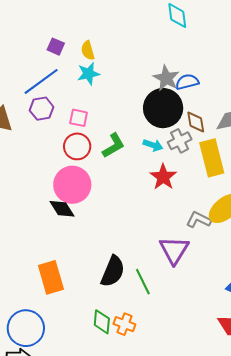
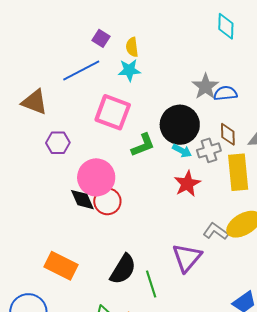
black circle: (163, 108) -> (180, 125), moved
purple hexagon: (42, 109) -> (58, 143), moved
pink square: (79, 118) -> (113, 112), size x1.8
red circle: (77, 146) -> (107, 201), moved
orange rectangle: (51, 277) -> (61, 266), turned -56

